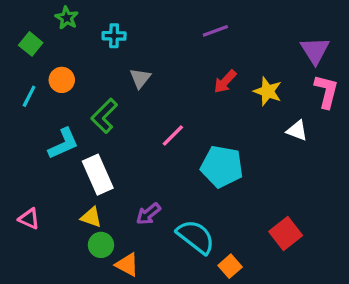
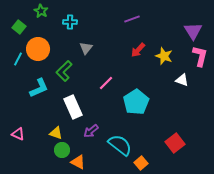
orange circle: (62, 80) -> (38, 49), size x1.5
cyan pentagon: (222, 167) -> (136, 102), turned 30
white rectangle: (98, 175) -> (73, 107), moved

